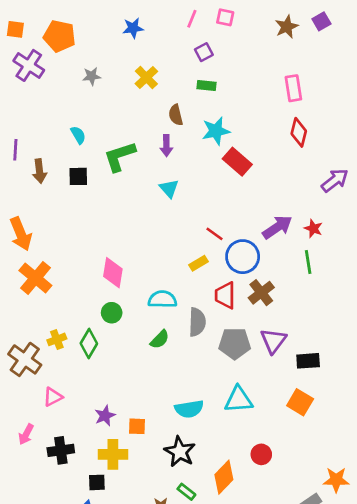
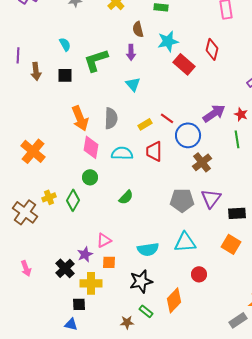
red diamond: (299, 132) -> (212, 49), moved
orange arrow: (21, 234) -> (80, 118), moved
yellow rectangle: (198, 263) -> (145, 124), moved
red trapezoid: (225, 295) -> (154, 151), moved
cyan semicircle: (162, 299) -> (122, 153), moved
gray semicircle: (197, 322) -> (111, 118), moved
pink triangle: (53, 397) -> (104, 240), moved
pink arrow: (26, 434) -> (26, 268), turned -49
black cross: (61, 450) -> (65, 268), moved, turned -36
black star: (180, 452) -> (141, 281), turned 30
red circle: (261, 454) -> (199, 274), moved

